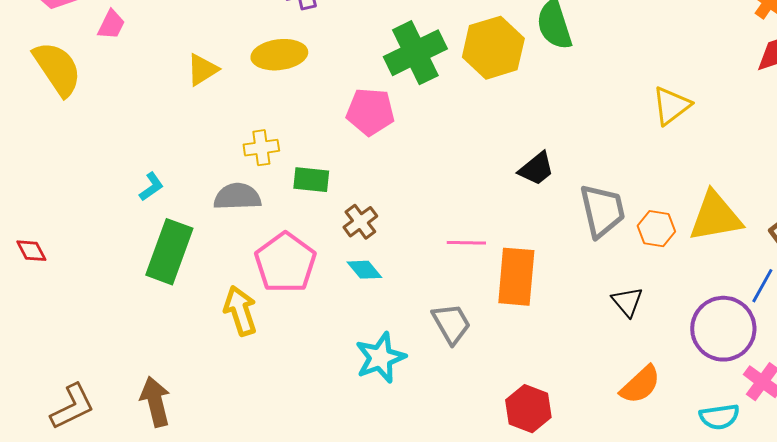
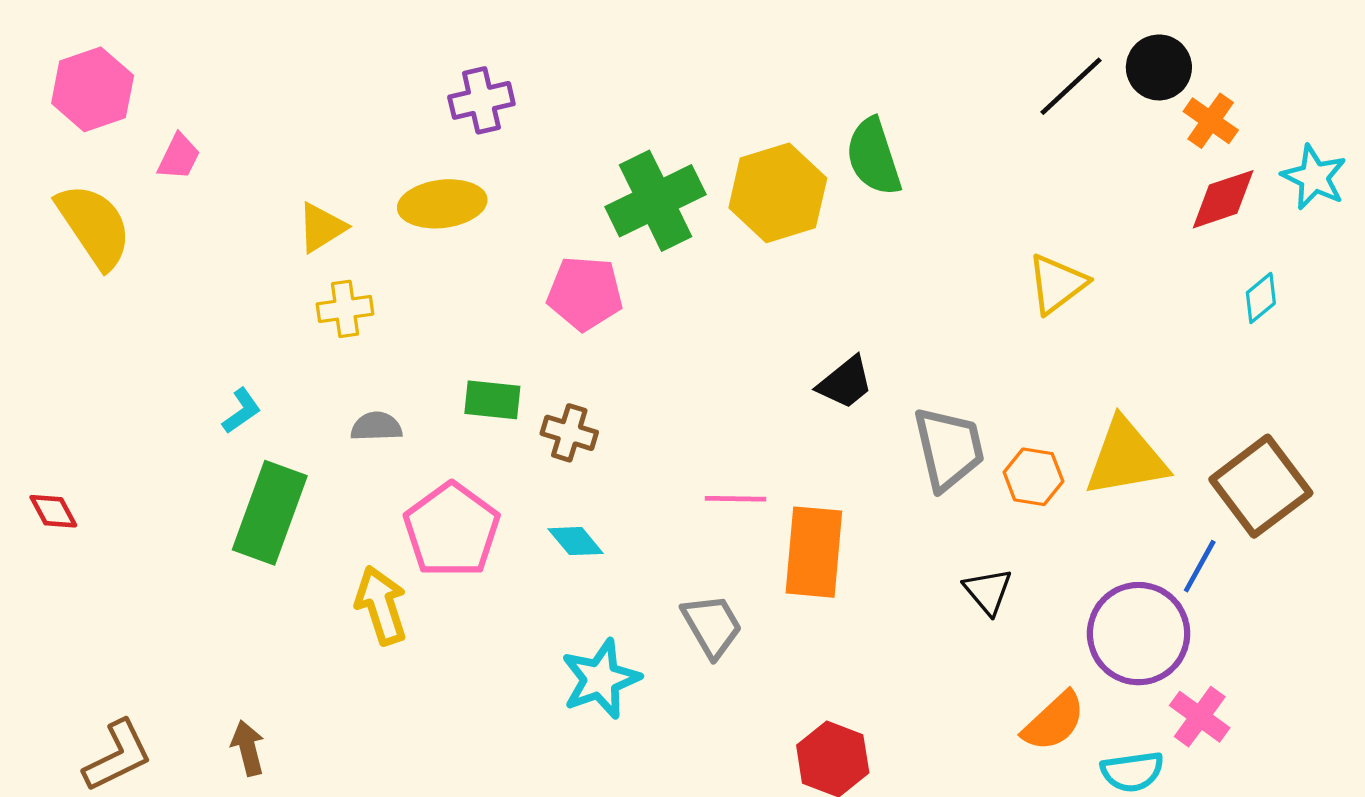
yellow cross: (261, 148) -> (345, 309), moved
gray semicircle: (237, 197) -> (376, 427), size x0.7
brown cross: (360, 222) -> (569, 433), moved, turned -36
orange semicircle: (640, 385) -> (1054, 721), moved
brown arrow: (155, 402) -> (248, 748), size x0.7

